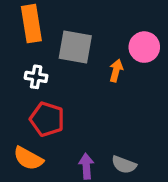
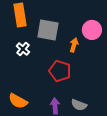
white cross: (36, 77) -> (23, 49), turned 32
red pentagon: (47, 119) -> (60, 71), moved

